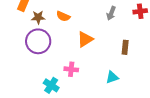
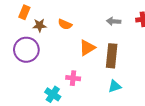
gray arrow: (111, 13) -> (114, 21), turned 72
purple circle: (38, 41) -> (26, 50), moved
brown rectangle: (125, 47) -> (112, 56), moved, size x1.6

